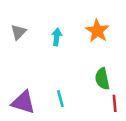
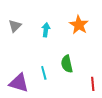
green semicircle: (102, 79) -> (67, 64), moved
cyan line: (60, 99) -> (44, 73), moved

